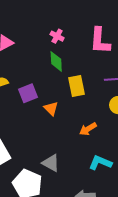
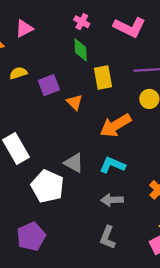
pink L-shape: (100, 41) -> (130, 27), turned -68
orange arrow: (88, 129) -> (115, 125), size x1.6
cyan L-shape: (100, 163) -> (112, 165), moved

